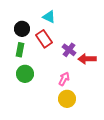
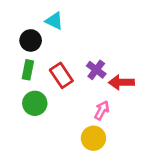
cyan triangle: (49, 17) -> (54, 21), moved
red rectangle: (44, 39) -> (61, 75), moved
pink arrow: (64, 79) -> (102, 110), moved

